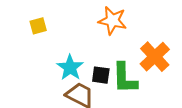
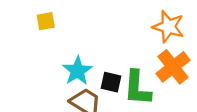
orange star: (112, 21) -> (168, 27), moved

